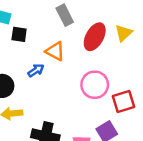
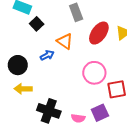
black square: (19, 34) -> (37, 24), turned 32

